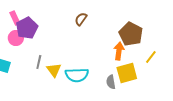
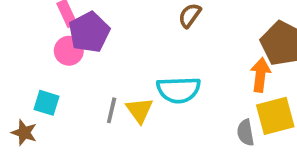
gray line: (39, 62) -> (112, 110), moved
cyan semicircle: (77, 75) -> (179, 90), moved

